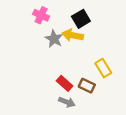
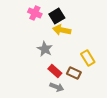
black square: (81, 19) -> (57, 16), moved
gray star: (54, 39) -> (45, 49), moved

